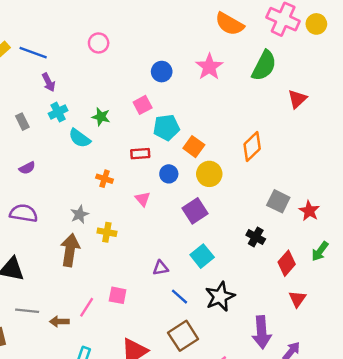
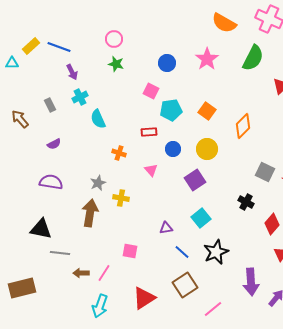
pink square: (143, 105) -> (151, 91), turned -35
green star: (101, 117) -> (116, 64), moved
cyan semicircle: (80, 138) -> (98, 119), turned 30
orange square: (194, 147) -> (207, 111), moved
pink line: (87, 307) -> (104, 273), moved
gray line: (27, 311) -> (60, 253), moved

